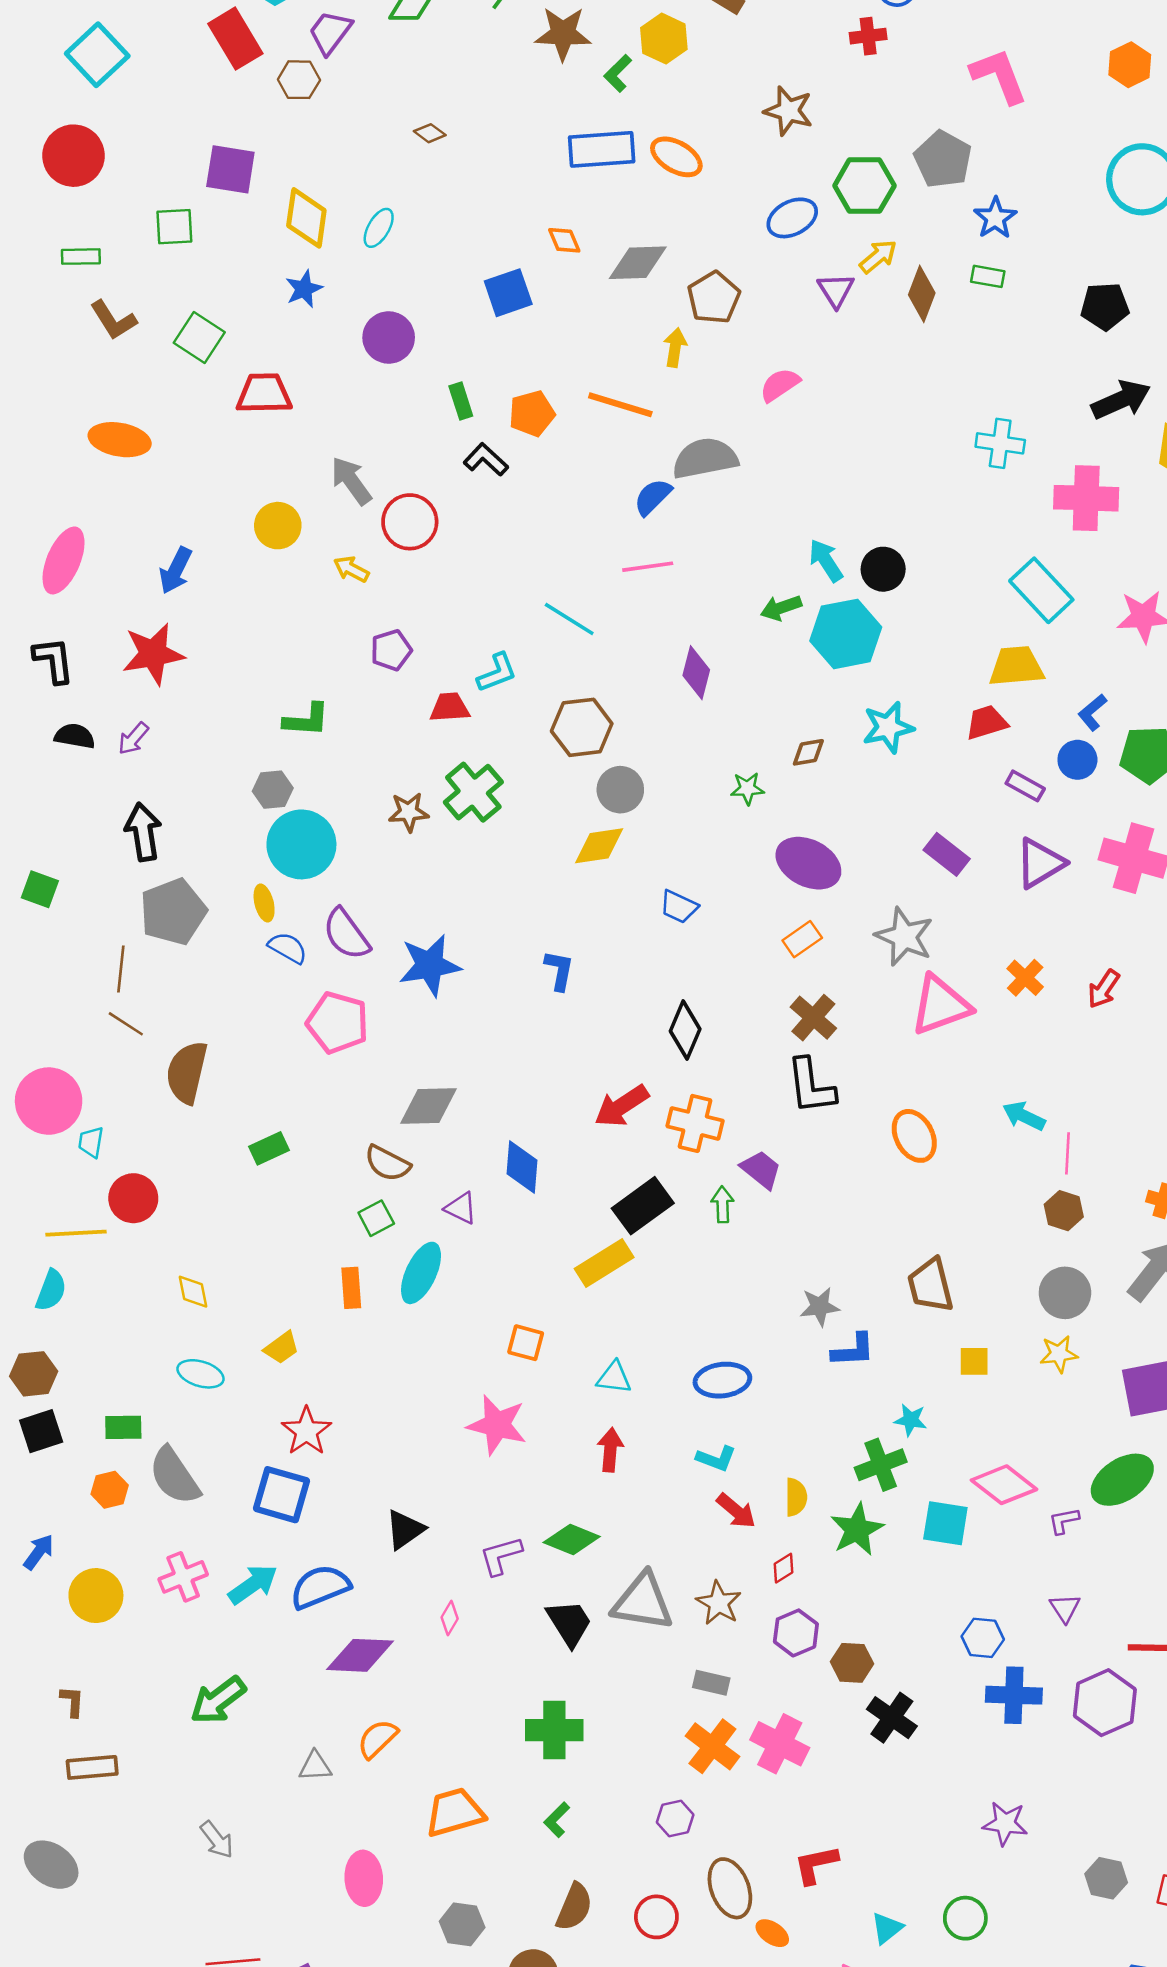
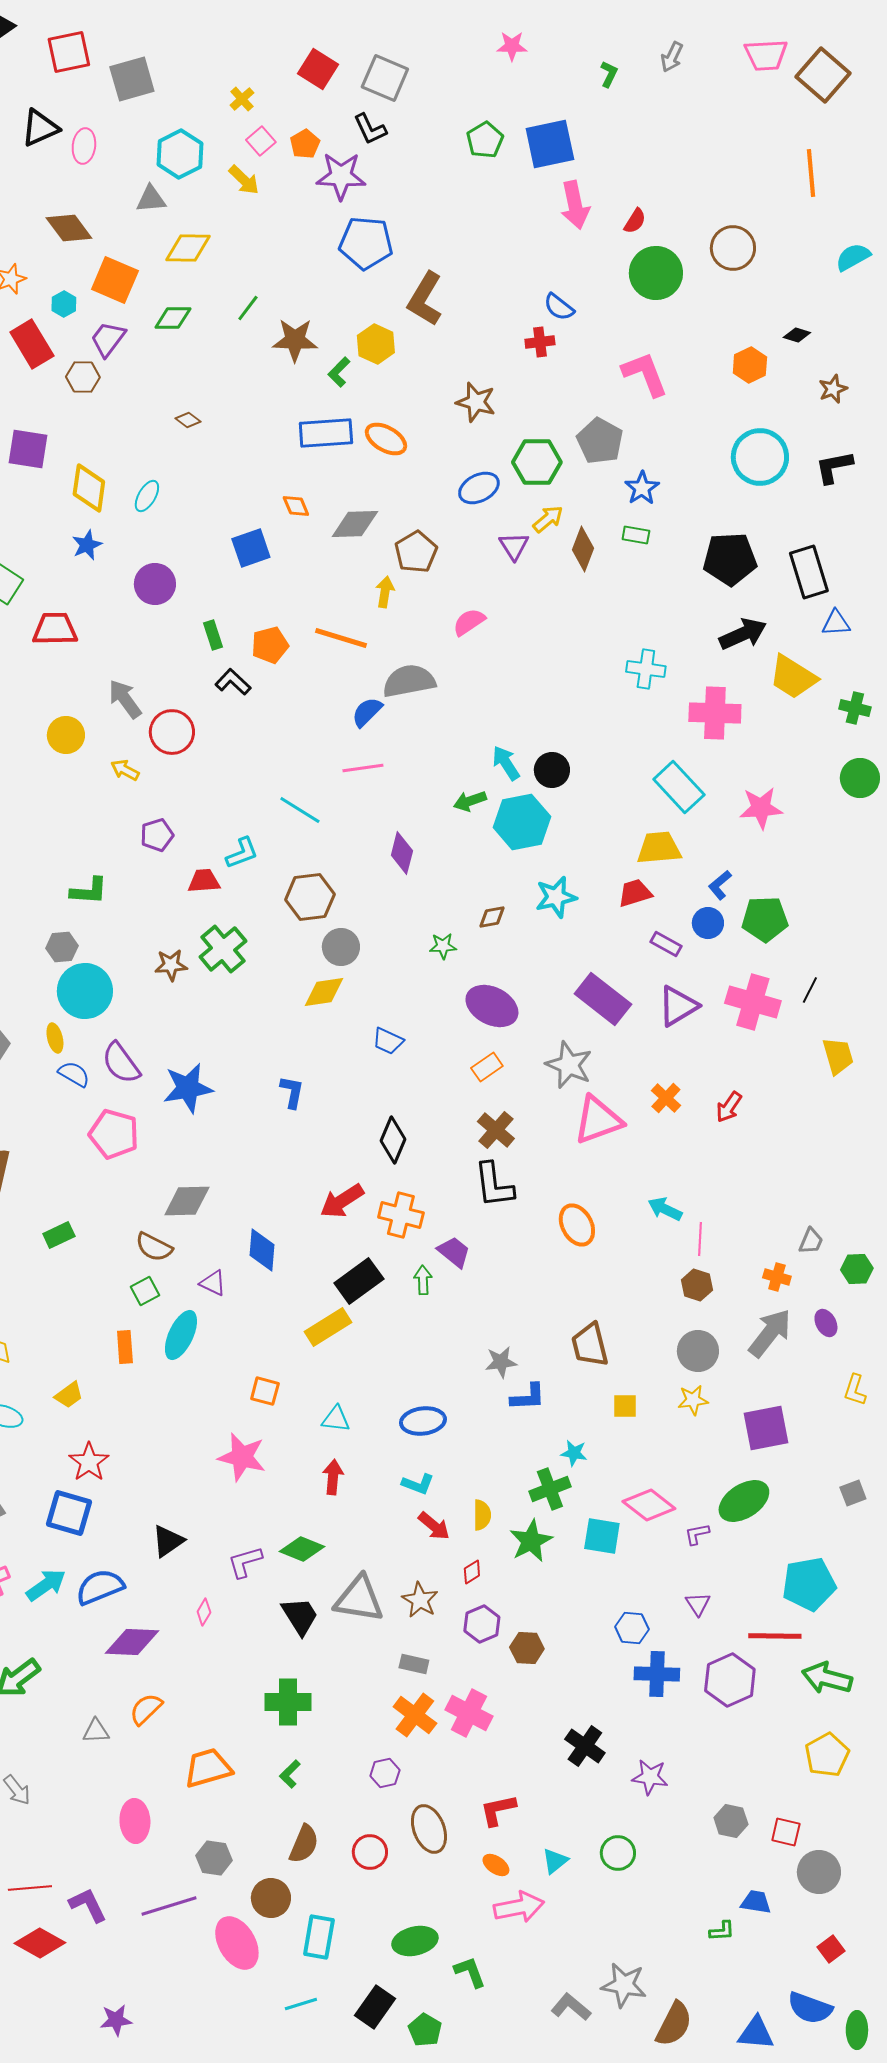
black pentagon: (1105, 306) -> (730, 559), size x1.4
purple rectangle: (947, 854) -> (603, 999), size x1.5
black cross: (892, 1718) -> (585, 1746), moved
orange ellipse: (772, 1933) -> (496, 1865), moved

